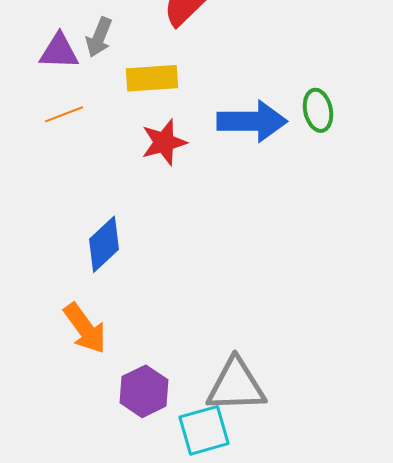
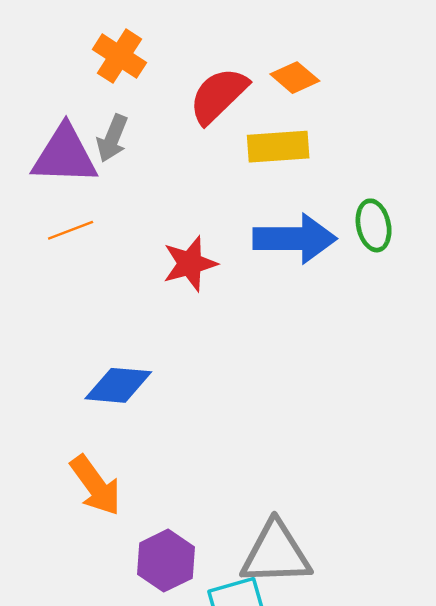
purple triangle: (59, 51) -> (65, 155), size x1.4
yellow rectangle: (152, 78) -> (278, 147), moved
blue diamond: (104, 244) -> (118, 385), turned 48

